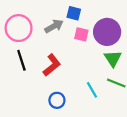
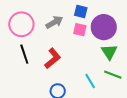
blue square: (74, 13) -> (81, 12), moved

